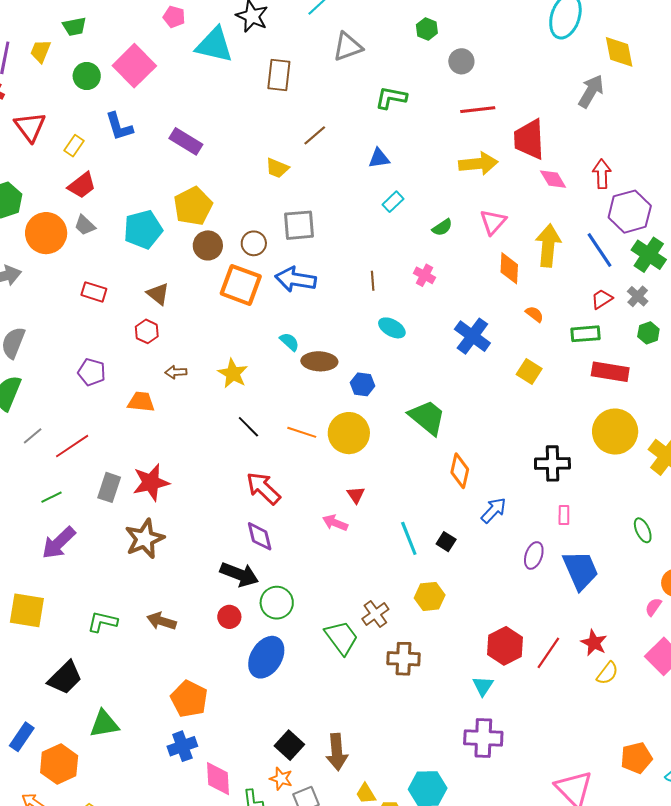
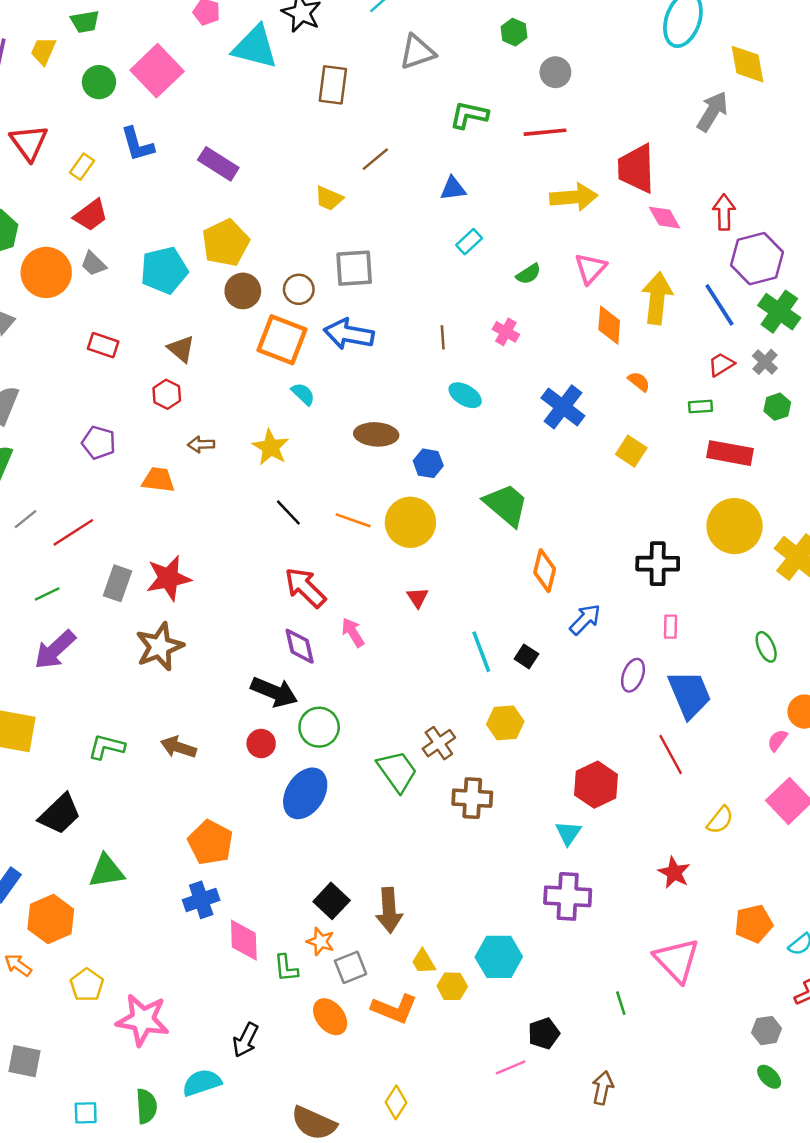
red line: (478, 110) -> (545, 132), moved
green rectangle: (585, 334) -> (701, 406), size x0.7
cyan semicircle: (289, 342) -> (303, 394), moved
pink arrow: (335, 523) -> (353, 632), moved, turned 35
red star: (594, 643) -> (674, 873), moved
red line: (548, 653) -> (671, 754), moved, turned -64

